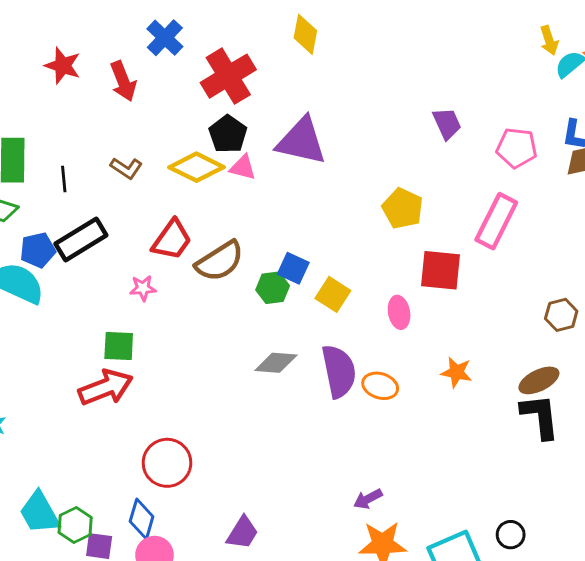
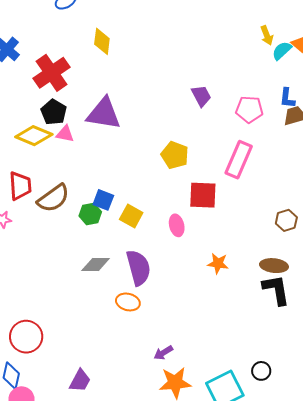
red trapezoid: (172, 240) -> (20, 186), turned -36
brown ellipse: (539, 380) -> (274, 266), turned 36
orange ellipse: (380, 386) -> (128, 302), moved

